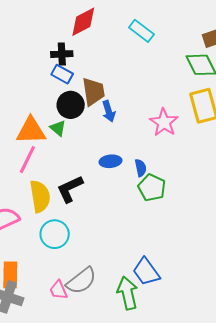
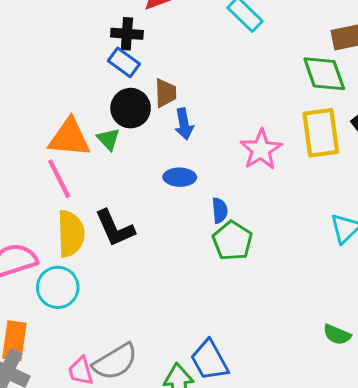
brown trapezoid: (93, 92) -> (166, 93), size x0.7
pink line: (27, 160) -> (59, 179), turned -60
blue ellipse: (110, 161) -> (180, 177), moved
black L-shape: (70, 189) -> (115, 228), turned -96
cyan circle: (55, 234) -> (58, 287), moved

